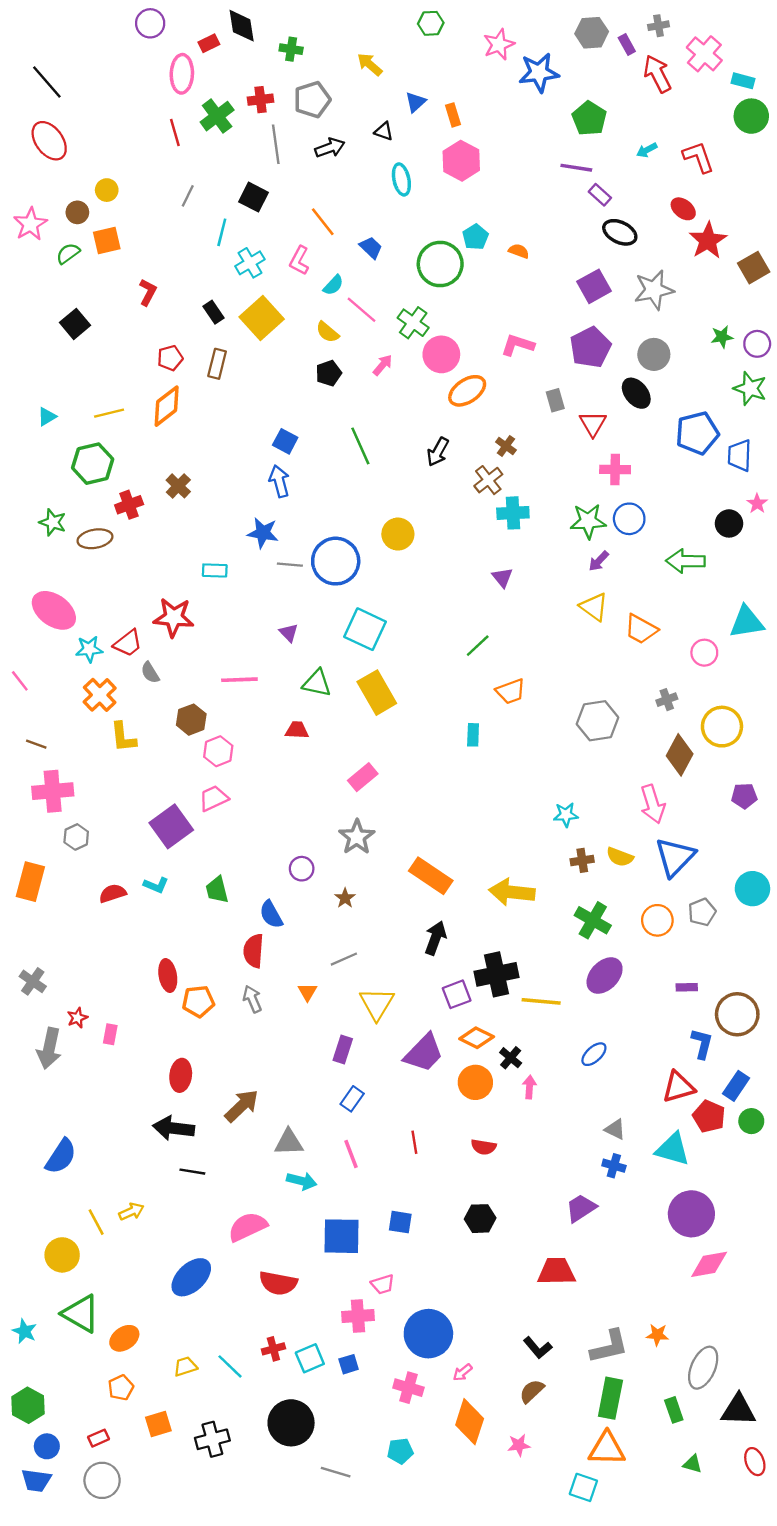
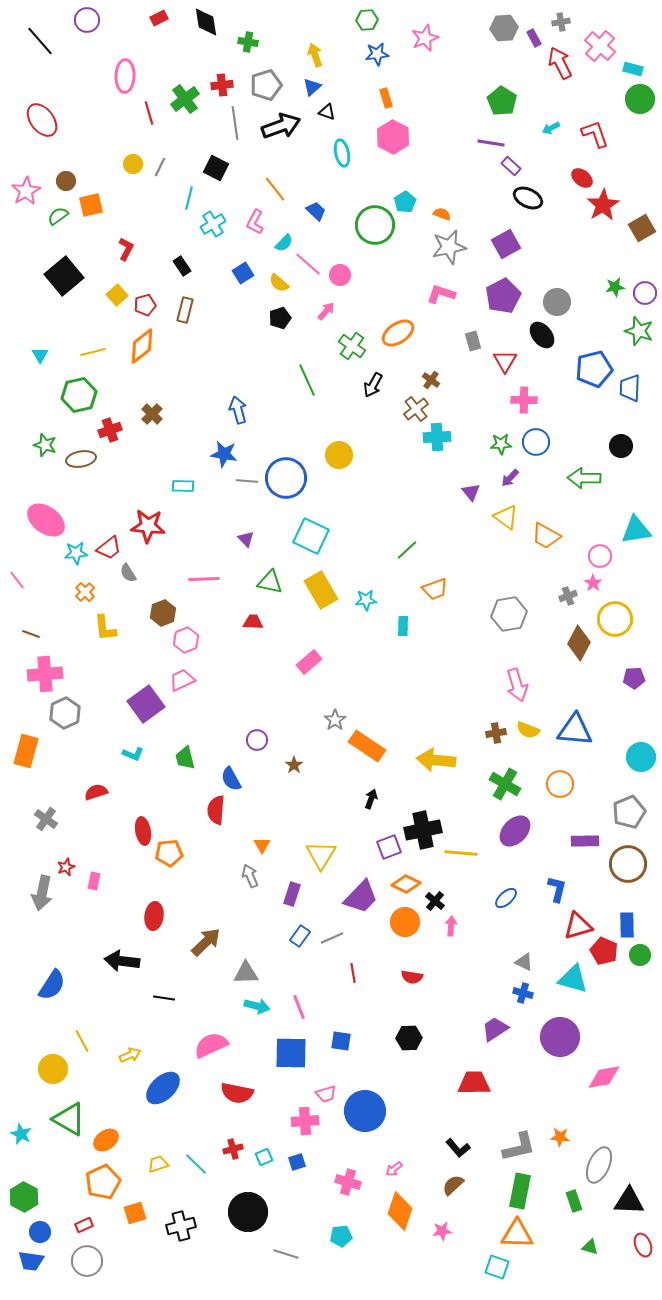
purple circle: (150, 23) -> (87, 20), moved
red rectangle: (209, 43) -> (159, 18), moved
yellow arrow: (370, 64) -> (315, 55), turned 30
blue star: (539, 73) -> (377, 54), moved, size x0.7
pink ellipse: (182, 74) -> (125, 76), moved
black line: (47, 82) -> (40, 41), moved
blue triangle: (416, 102) -> (312, 87), moved
black arrow: (330, 148) -> (281, 126), size x1.5
yellow circle: (107, 190) -> (133, 164), moved
gray star: (654, 290) -> (449, 247), moved
yellow square: (262, 318) -> (117, 295), moved, size x0.6
green cross: (413, 323) -> (352, 346), moved
black square: (75, 324) -> (64, 276), size x1.5
pink circle: (441, 354) -> (340, 275), moved, size x0.7
cyan triangle: (47, 417) -> (40, 355), turned -30
blue square: (285, 441) -> (243, 273), moved, turned 30
pink star: (757, 504) -> (593, 583), moved
green star: (588, 521) -> (501, 444), size x0.7
purple triangle: (502, 577) -> (471, 492), moved
orange cross: (100, 695) -> (85, 592), size x0.7
pink arrow: (653, 804) -> (517, 685), moved
cyan star: (566, 815) -> (366, 600), moved
gray hexagon: (76, 837) -> (65, 713), size x1.4
gray star: (357, 837) -> (335, 720), moved, size x0.7
blue triangle: (675, 857) -> (575, 730), turned 51
red semicircle: (113, 893) -> (96, 792), moved
gray pentagon: (702, 912) -> (629, 812), moved, size x1.4
black arrow: (435, 938) -> (371, 799), size x0.7
gray line: (344, 959) -> (332, 938), moved
gray cross: (33, 981) -> (46, 819), moved
purple rectangle: (687, 987) -> (585, 841), size x1.5
gray arrow: (252, 999) -> (250, 876), moved
blue L-shape: (702, 1044) -> (557, 889), moved
blue rectangle: (736, 1086) -> (627, 925), turned -35
black arrow: (174, 1128) -> (122, 961), moved
pink line: (351, 1154) -> (299, 1007), moved
yellow arrow: (131, 1212) -> (130, 1055), moved
purple circle: (691, 1214) -> (560, 1037), moved
blue circle: (428, 1334) -> (365, 1111), moved
cyan square: (310, 1358) -> (264, 1157), size x0.7
orange pentagon: (121, 1388) -> (103, 1182), size x1.6

